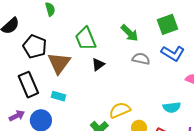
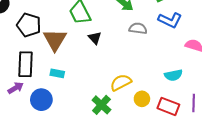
black triangle: (98, 64) -> (95, 38), turned -32
black rectangle: (28, 85) -> (26, 64), turned 30
purple arrow: (17, 116) -> (16, 88), moved

